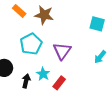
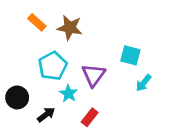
cyan square: (97, 24) -> (130, 55), moved
cyan star: (43, 74) -> (68, 94), moved
black arrow: (26, 81) -> (46, 115), turned 40

